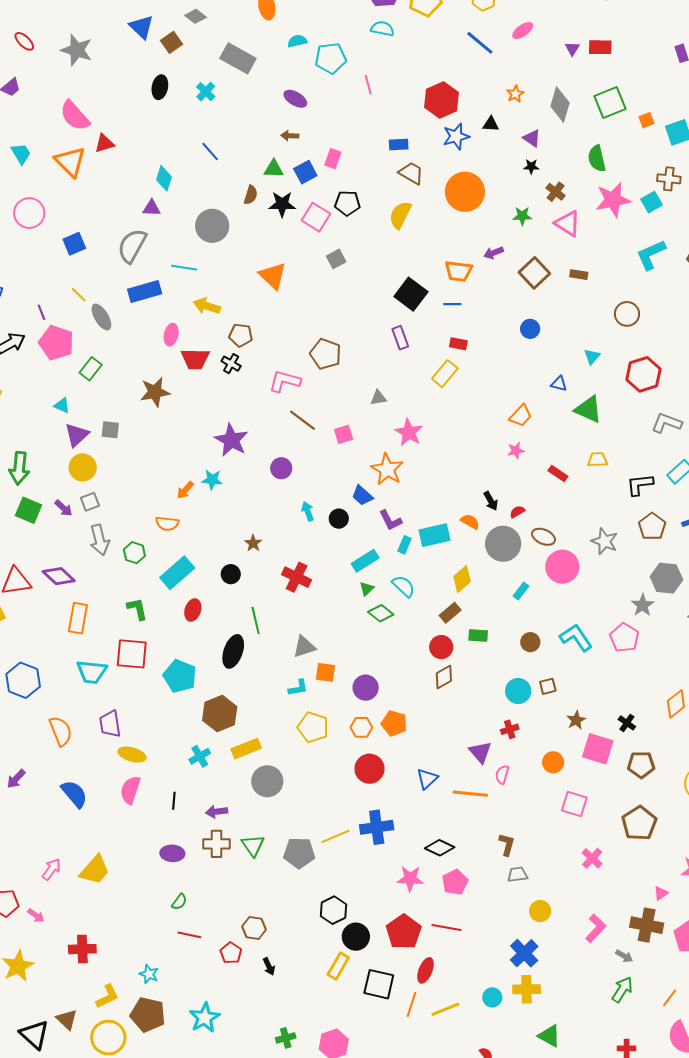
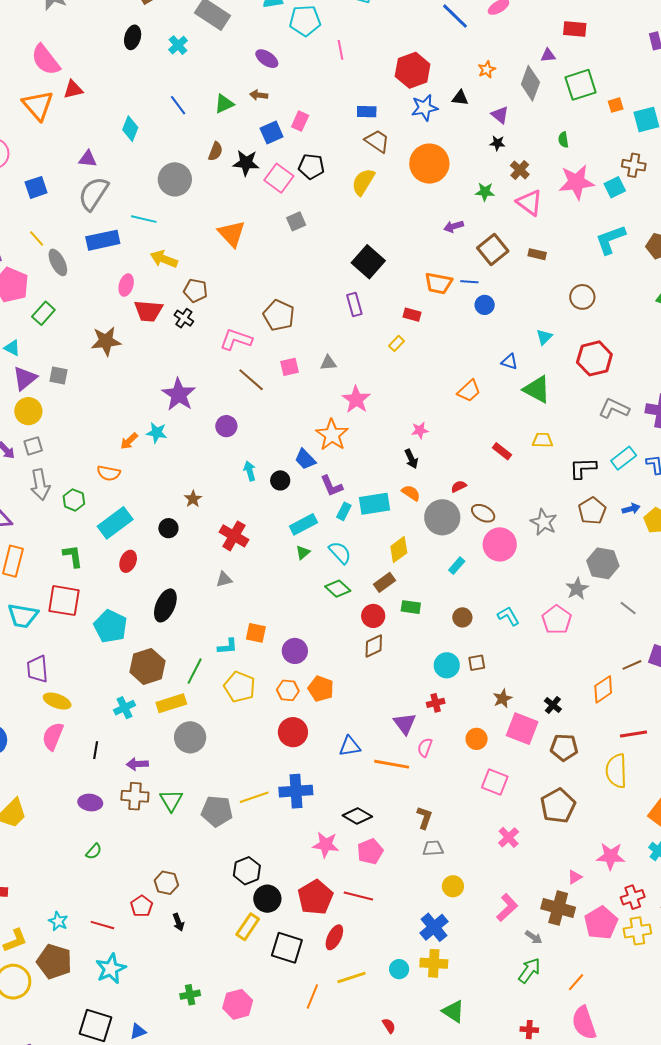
purple triangle: (572, 49) -> (548, 55), moved, turned 49
green semicircle: (597, 158) -> (563, 140), size x0.6
green triangle: (274, 169) -> (224, 104), moved, turned -30
purple triangle: (152, 208) -> (88, 159), moved
orange trapezoid: (459, 271) -> (438, 283), moved
blue line: (452, 304) -> (469, 282), moved
yellow rectangle: (445, 374) -> (396, 343), size x0.6
pink square: (344, 434) -> (289, 367), moved
pink star: (516, 450) -> (420, 430), moved
black arrow: (491, 501) -> (411, 459), moved
green diamond: (381, 613) -> (338, 589), moved
green line: (256, 620) -> (195, 671), moved, turned 36
cyan L-shape: (576, 638) -> (508, 616), size x0.7
gray triangle: (304, 647) -> (224, 579), moved, size x0.7
blue triangle: (427, 779) -> (350, 746), turned 30
red line: (189, 935) -> (102, 925), moved
orange line: (412, 1004) -> (312, 997), moved

